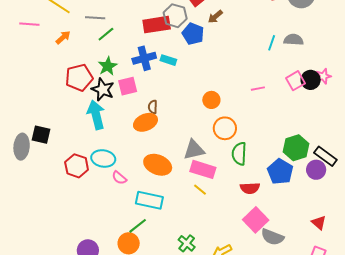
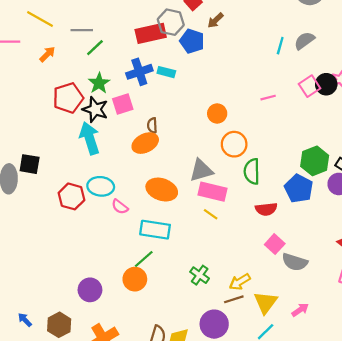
gray semicircle: (293, 40) -> (304, 41), turned -36
pink square: (256, 220) -> (275, 244), size x0.7

